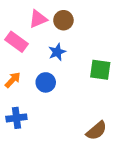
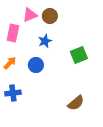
pink rectangle: (16, 42) -> (13, 33), turned 66
green square: (100, 70) -> (79, 55), turned -30

